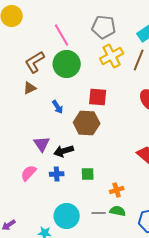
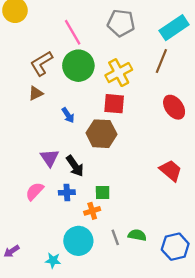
yellow cross: (112, 56) -> (119, 73), moved
black arrow: (64, 151) -> (75, 166), turned -108
orange cross: (117, 190) -> (92, 211), moved
gray line: (99, 213) -> (115, 237), turned 72

